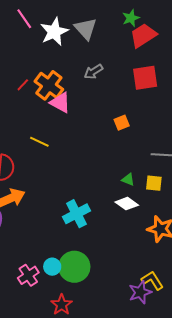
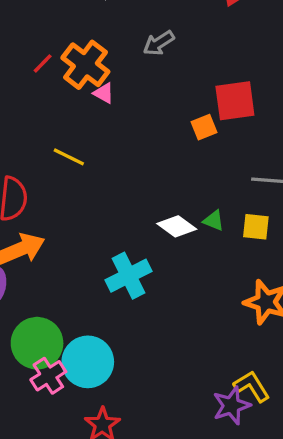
red square: (145, 78) -> (235, 101), moved
pink triangle: (60, 103) -> (104, 93), size x0.6
white diamond: (127, 204) -> (177, 226), moved
cyan circle: (52, 267) -> (88, 362), size x1.8
green circle: (74, 267) -> (37, 343), moved

